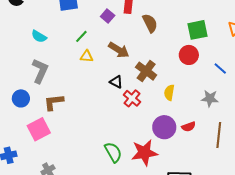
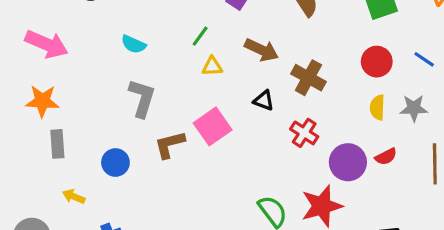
red circle: (189, 55) -> (377, 62), moved
yellow semicircle: (169, 93) -> (377, 107), moved
blue circle: (21, 98) -> (115, 162), moved
red cross: (132, 98) -> (304, 133), moved
pink square: (39, 129) -> (213, 126), moved

